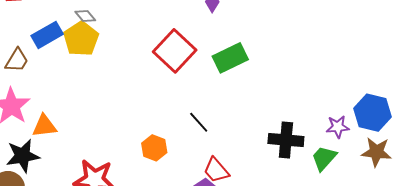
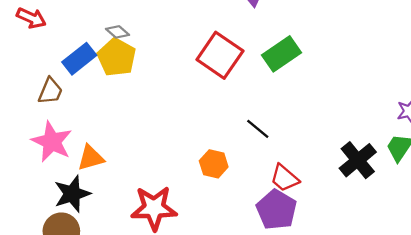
black cross: (286, 140) -> (358, 160), moved, turned -36

